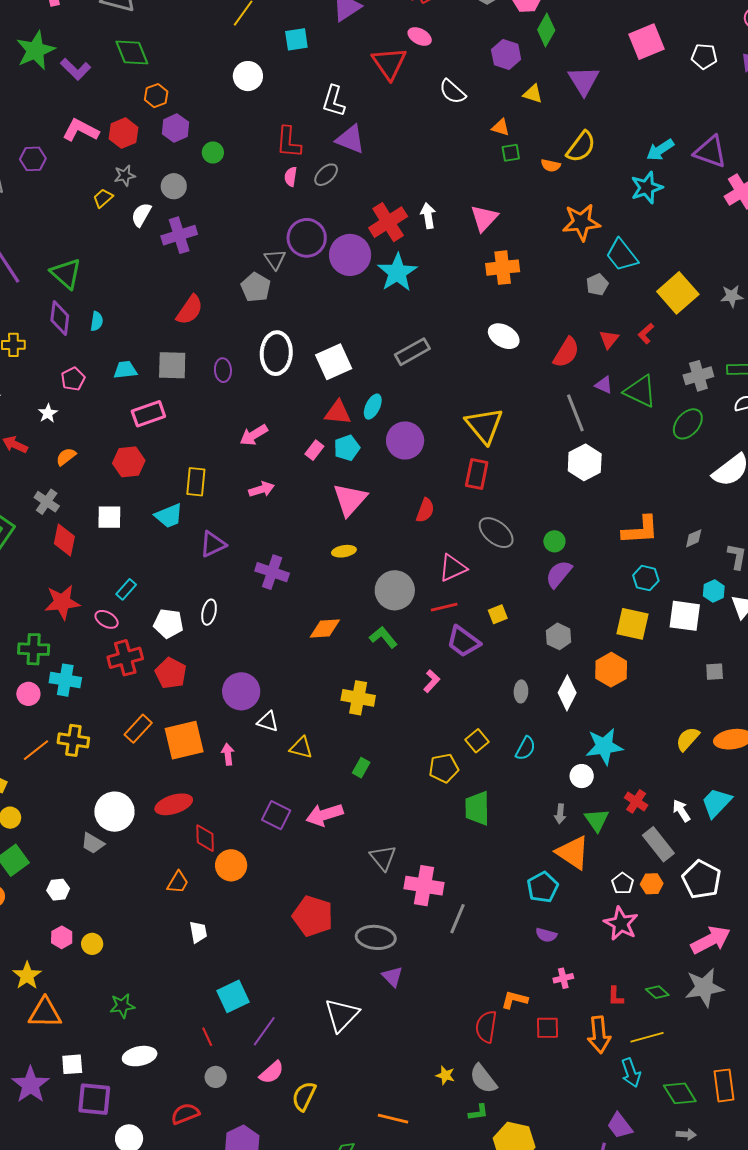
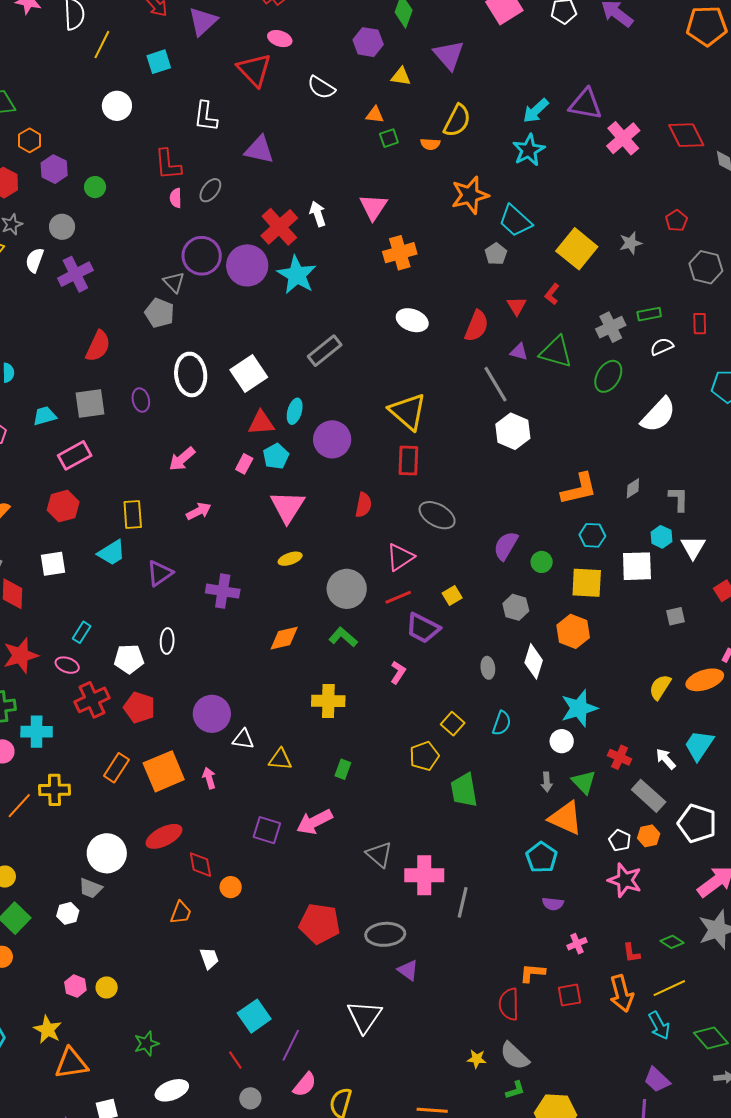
purple triangle: (350, 139) -> (259, 150), moved
green circle: (554, 541) -> (542, 562), moved
orange circle: (231, 865) -> (231, 887), size x0.7
white hexagon: (58, 890) -> (68, 913), moved

